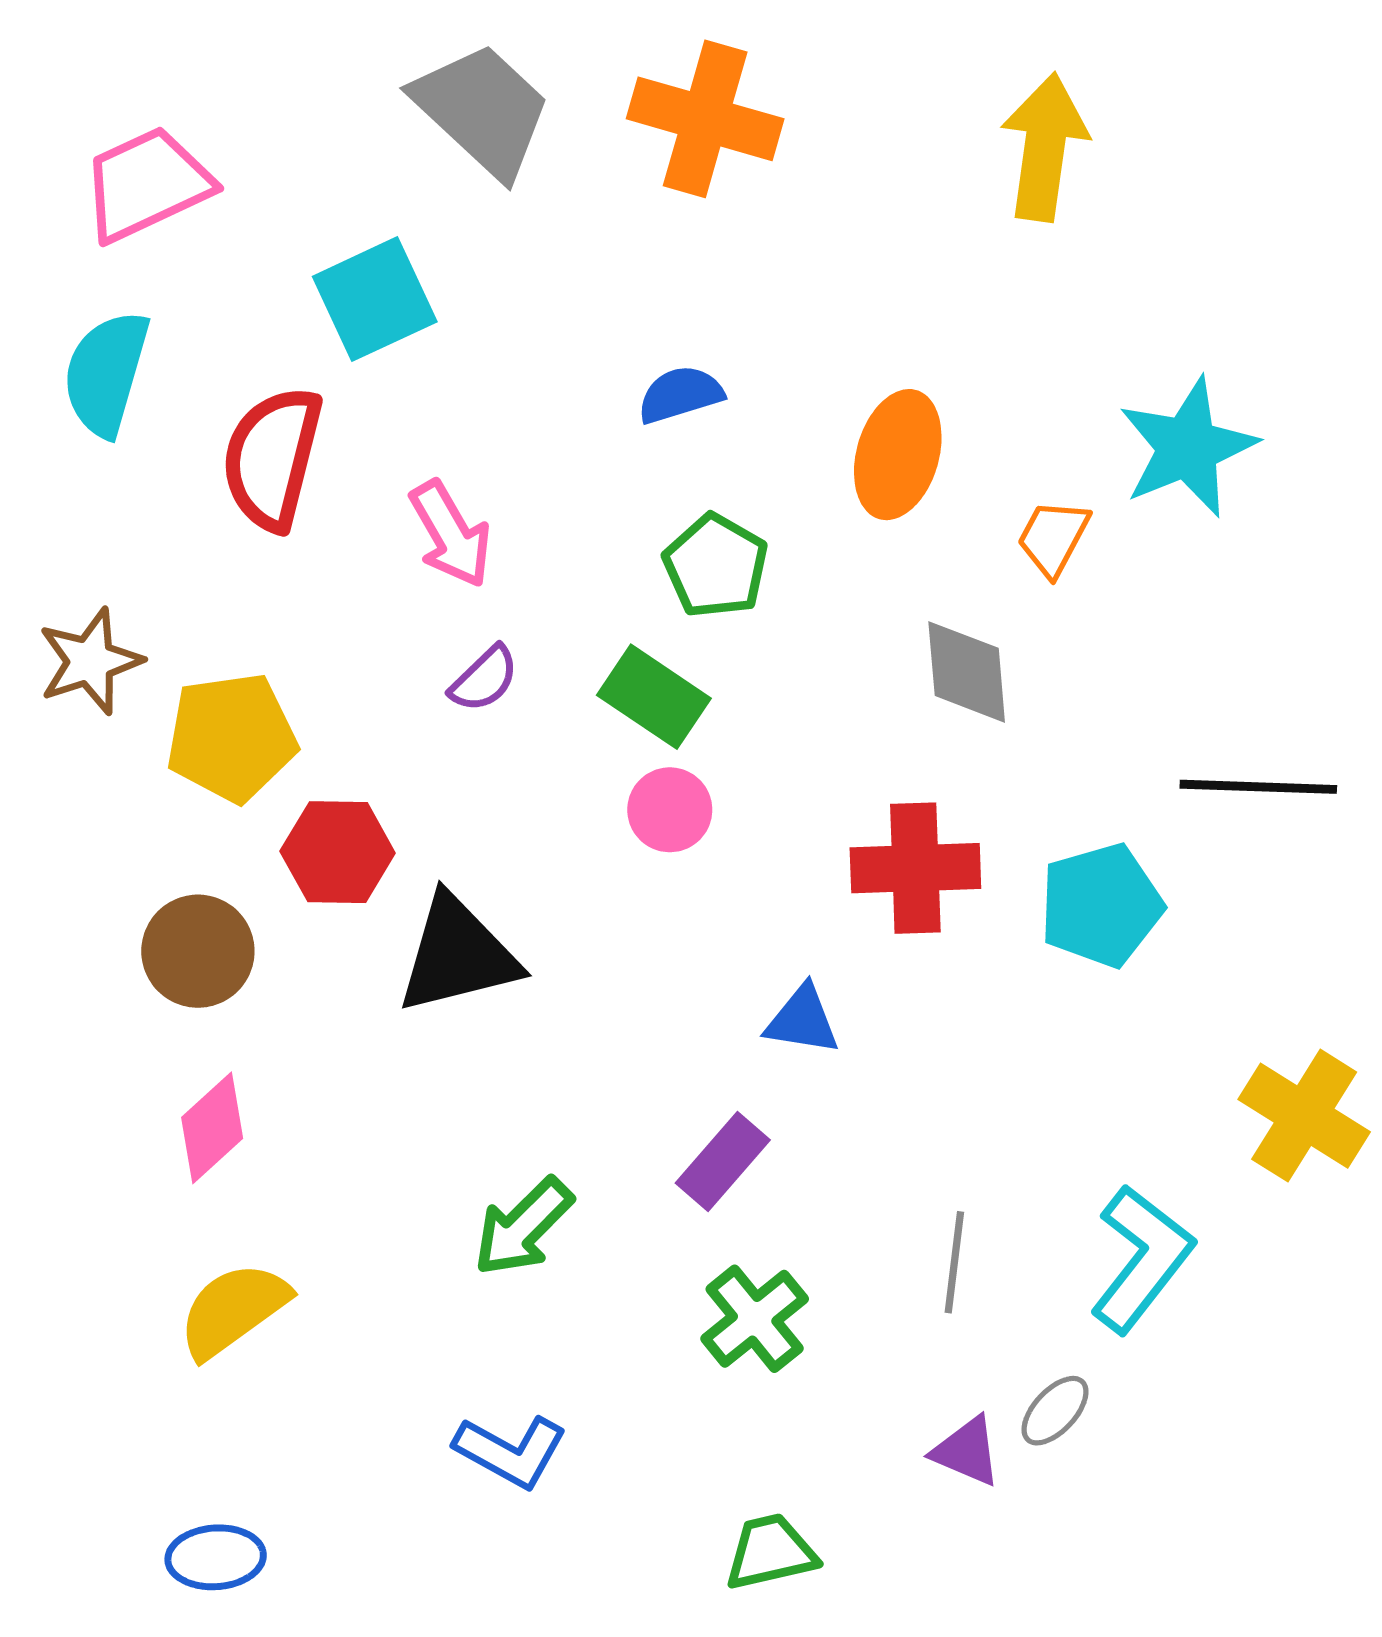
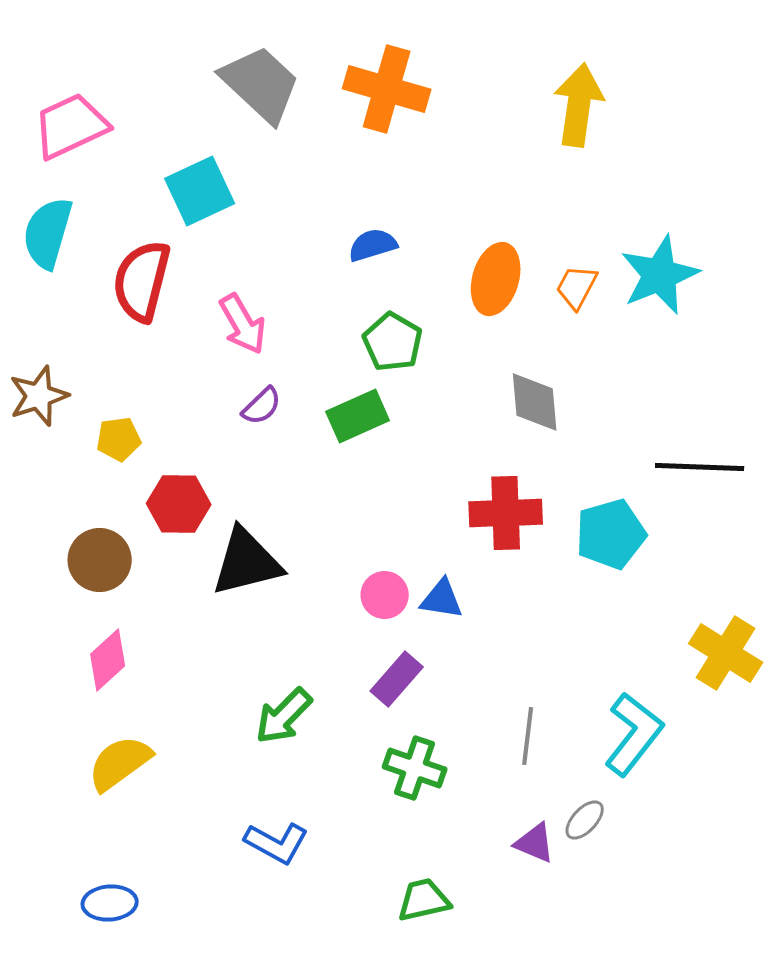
orange trapezoid: (1053, 538) -> (577, 287), moved
green rectangle: (654, 697) -> (358, 416), turned -58
yellow pentagon: (232, 737) -> (119, 439), size x0.6
pink circle: (670, 810) -> (385, 595), moved
green cross: (755, 1319) -> (415, 768), turned -32

